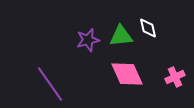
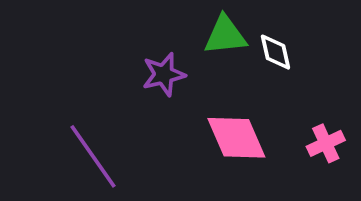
green triangle: (121, 36) -> (225, 35), moved

